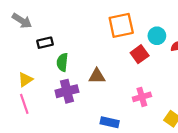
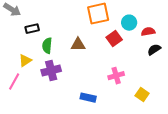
brown triangle: (97, 76) -> (78, 45), moved
yellow triangle: (25, 80) -> (25, 61), moved
pink line: (24, 104) -> (14, 82), turned 48

